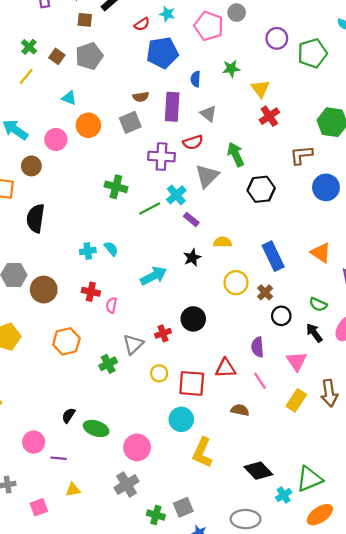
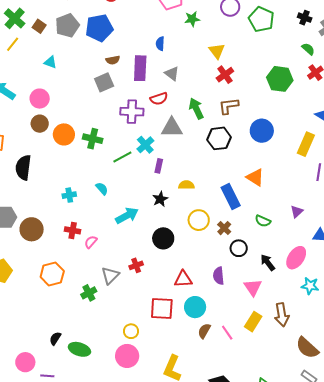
green cross: (29, 47) -> (15, 18), size x1.5
blue pentagon: (162, 53) -> (99, 28), moved
green pentagon: (312, 53) -> (261, 19), turned -30
green star: (231, 69) -> (192, 19), moved
orange circle: (88, 125) -> (64, 134), moved
brown L-shape: (301, 155) -> (229, 106), moved
brown circle: (31, 166) -> (40, 124), moved
gray triangle: (207, 176) -> (172, 128), turned 45
blue circle: (326, 187) -> (262, 131), moved
purple rectangle: (191, 219) -> (159, 166), turned 64
cyan semicircle: (111, 249) -> (102, 189), moved
orange triangle: (321, 253) -> (255, 177), moved
green semicircle: (318, 304) -> (263, 221), moved
pink semicircle: (111, 305) -> (91, 242), turned 32
black circle: (193, 319) -> (163, 238), moved
red triangle: (225, 368) -> (183, 279), moved
yellow circle: (159, 373) -> (131, 331), moved
pink line: (260, 381) -> (227, 333), moved
brown semicircle: (240, 410) -> (204, 331), turned -70
cyan circle: (181, 419) -> (195, 307), moved
pink circle: (137, 447) -> (127, 356), moved

